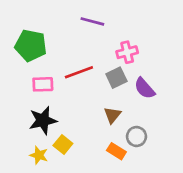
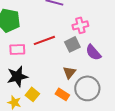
gray circle: (136, 136) -> (87, 88), size x1.6
orange rectangle: (116, 151) -> (62, 94), moved

